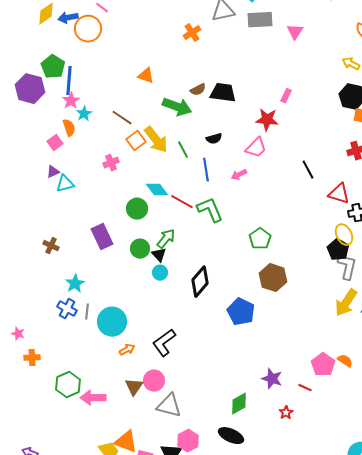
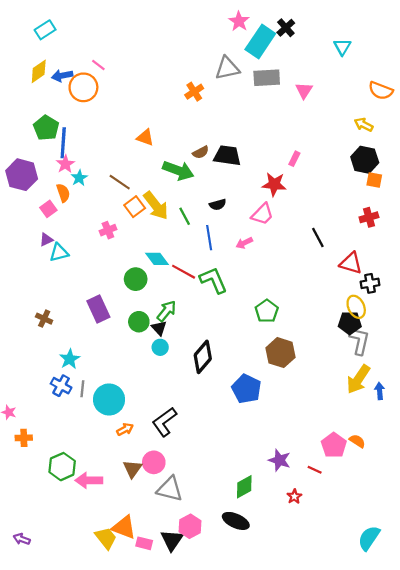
purple hexagon: (30, 89) -> (22, 175), moved
black pentagon: (338, 250) -> (350, 323), turned -30

